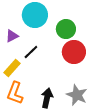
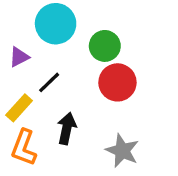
black arrow: (47, 98) -> (67, 128), moved

